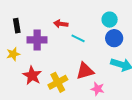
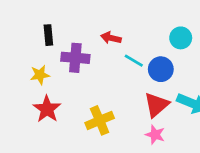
blue circle: (114, 38) -> (161, 69), moved
red triangle: (85, 71) -> (157, 105), moved, turned -30
red star: (32, 75) -> (47, 109), moved

